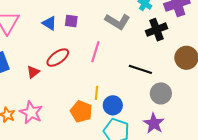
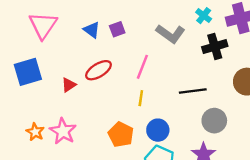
purple square: (71, 21) -> (117, 29), turned -32
black line: (140, 69) -> (193, 91), turned -30
yellow line: (96, 93) -> (141, 98), moved

